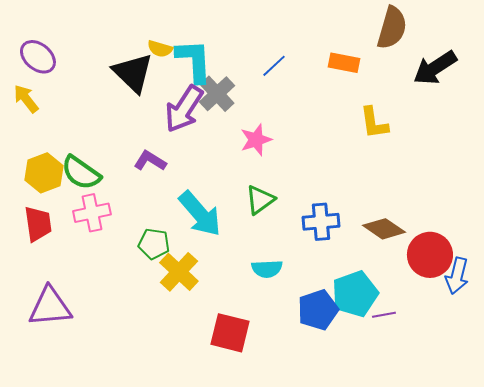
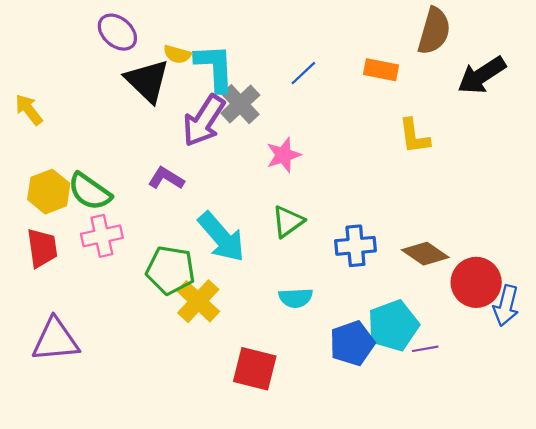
purple ellipse: (38, 57) -> (117, 32), moved
green pentagon: (154, 244) -> (171, 270), size x1.4

